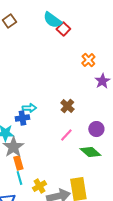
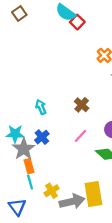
cyan arrow: (29, 108) -> (41, 107), turned -112
blue cross: (22, 118) -> (42, 137), moved, turned -32

